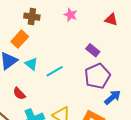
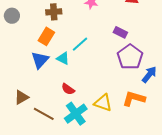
cyan line: (55, 71) -> (80, 44), moved
red semicircle: (19, 94) -> (68, 89), moved

